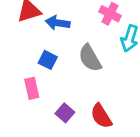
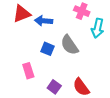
blue square: (48, 60) -> (47, 49), moved

